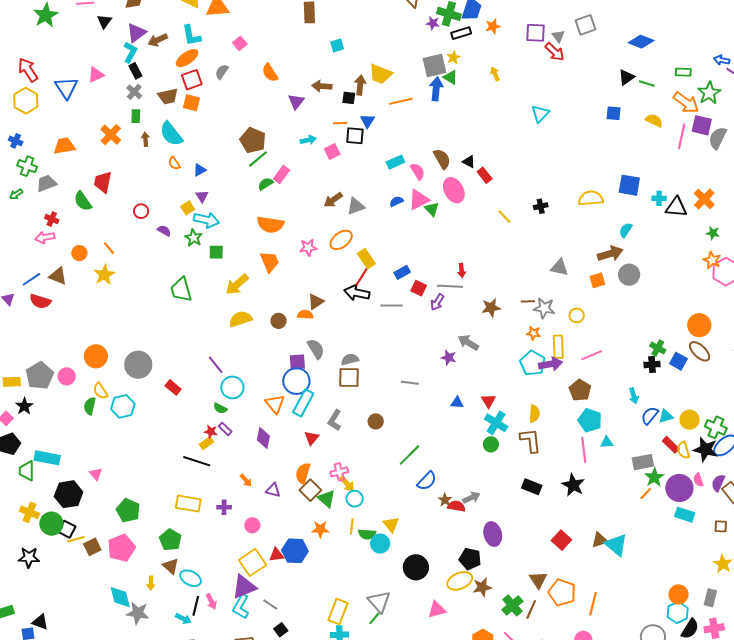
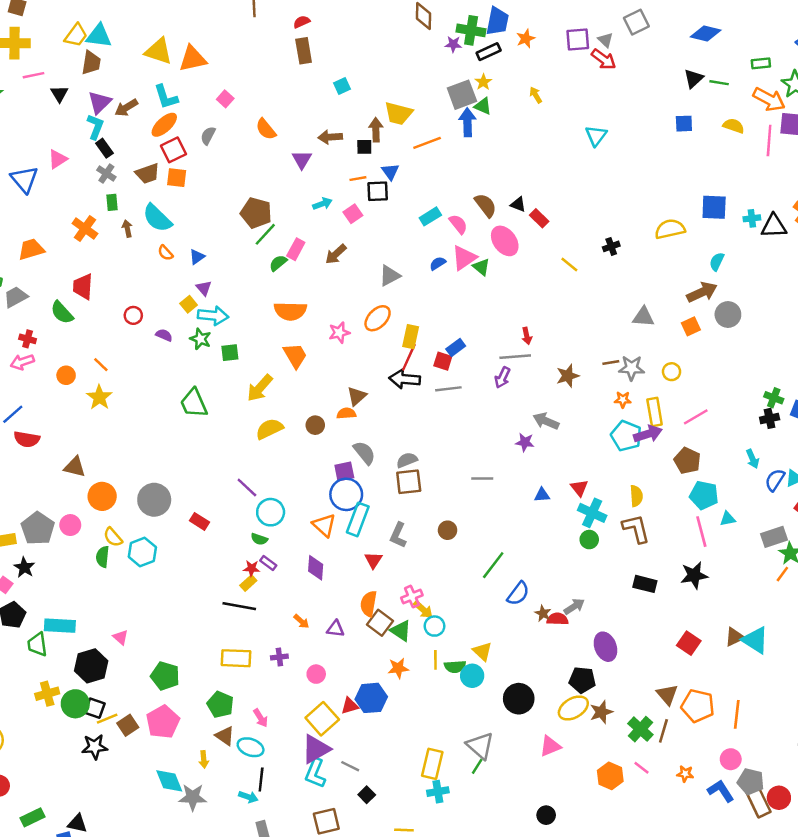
brown arrow: (333, 200) -> (336, 254), moved
yellow rectangle: (366, 259) -> (411, 337), turned 54
brown triangle: (58, 276) -> (75, 467), moved
red square: (419, 288) -> (443, 361), moved
black star: (573, 485) -> (694, 575), turned -30
yellow cross: (29, 512) -> (47, 694), turned -30
black star: (29, 557) -> (95, 747), moved
pink arrow: (211, 601) -> (261, 718), moved

